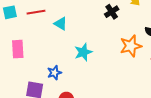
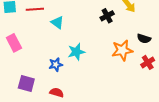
pink rectangle: (18, 49) -> (14, 43), turned -30
blue star: (54, 73) -> (56, 65), moved

